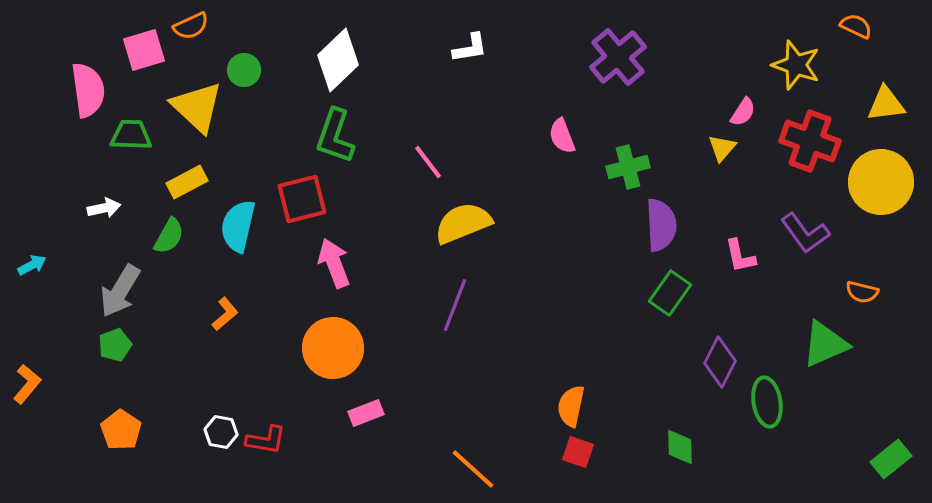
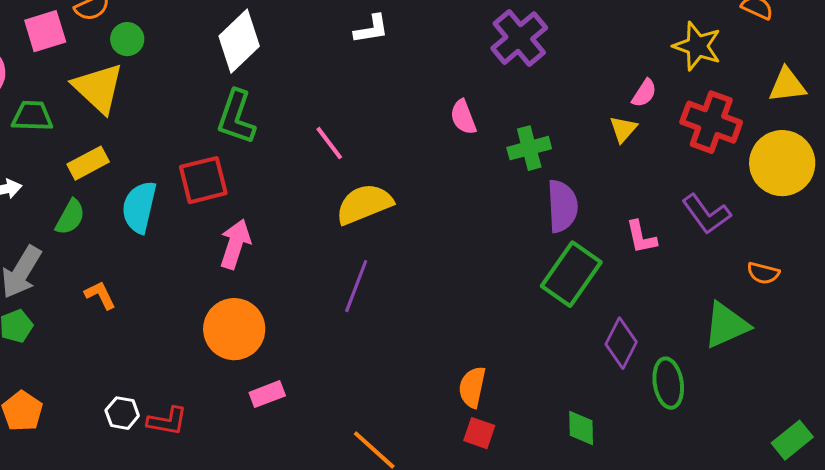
green circle: (244, 70) -> (127, 39), moved
pink arrow: (334, 263) -> (235, 244), turned 39
green rectangle: (670, 293) -> (571, 274), size x1.4
orange L-shape: (225, 314) -> (100, 295), moved, turned -76

